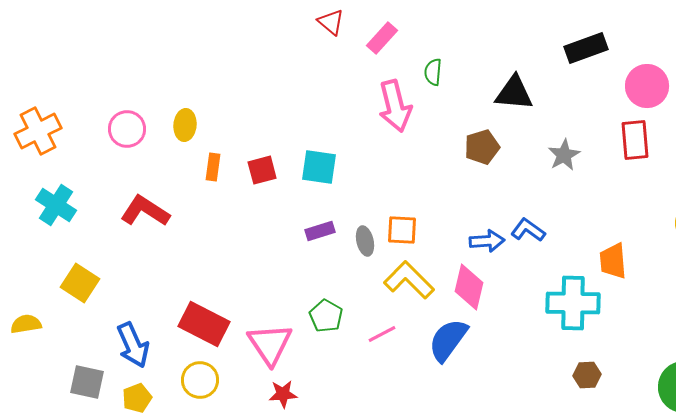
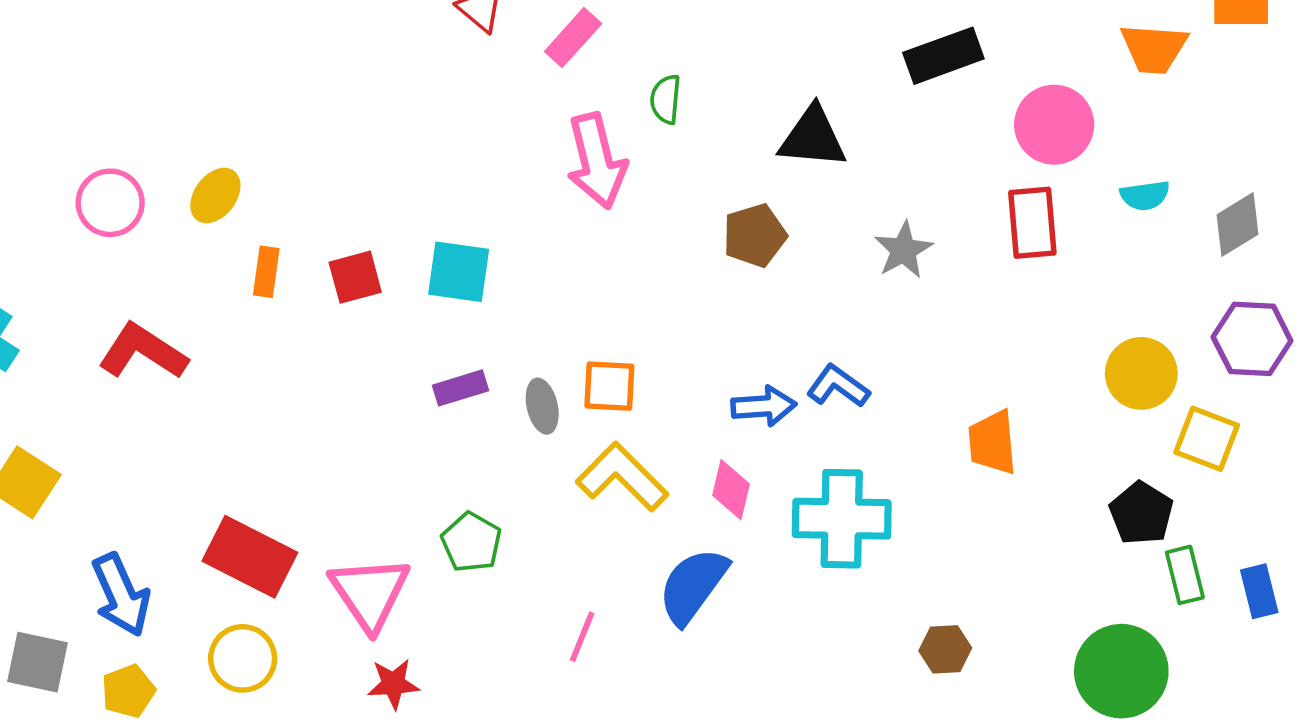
yellow ellipse: (185, 125) -> (215, 196), turned 32
pink diamond: (469, 287) -> (731, 490), size x0.7
cyan cross: (573, 303) -> (842, 519), moved
pink line: (382, 334) -> (582, 637), moved, turned -40

